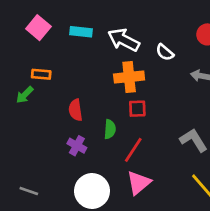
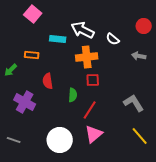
pink square: (38, 28) -> (33, 14), moved
cyan rectangle: (81, 32) -> (58, 39), moved
orange rectangle: (41, 74) -> (32, 55), moved
purple cross: (77, 146) -> (25, 102), moved, size x1.5

